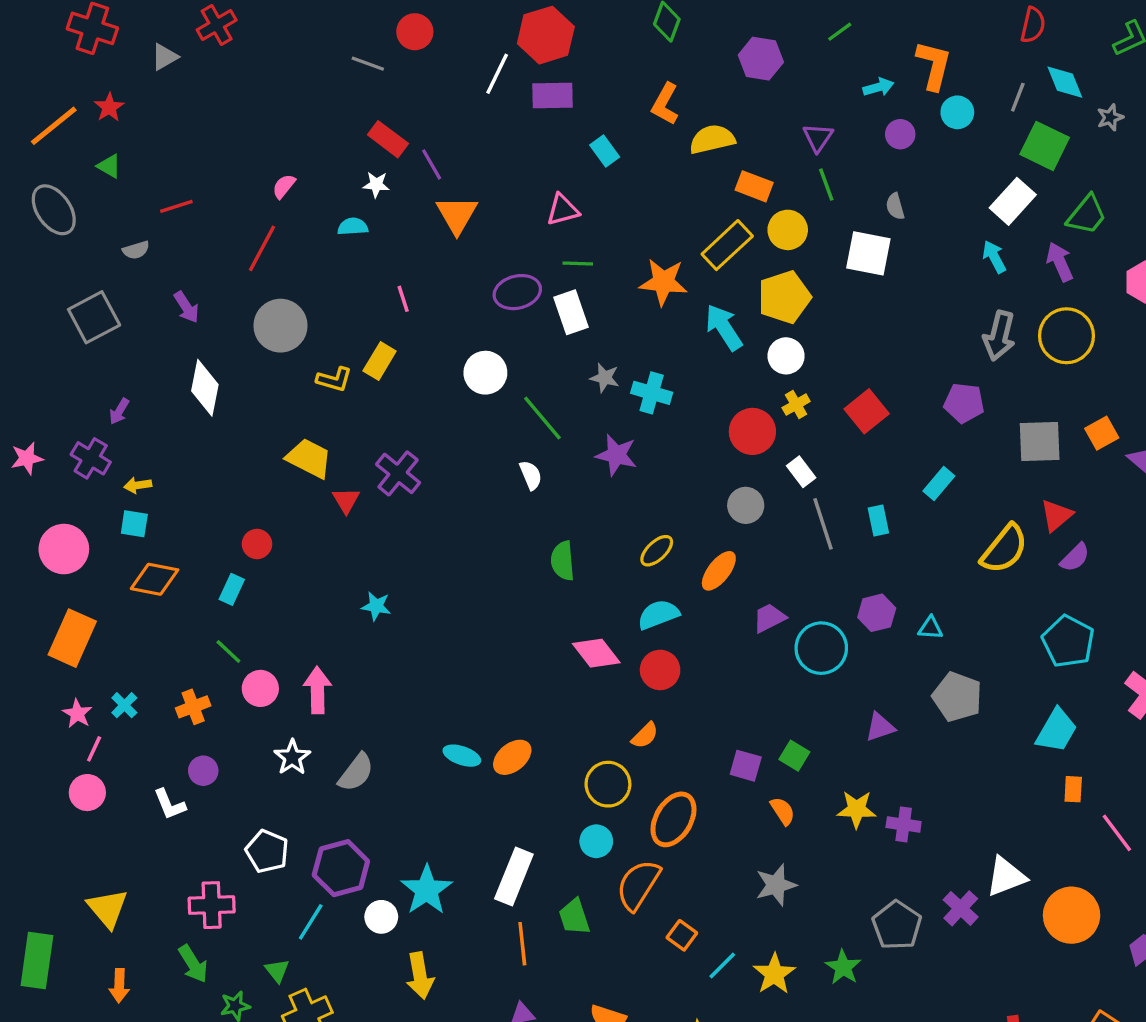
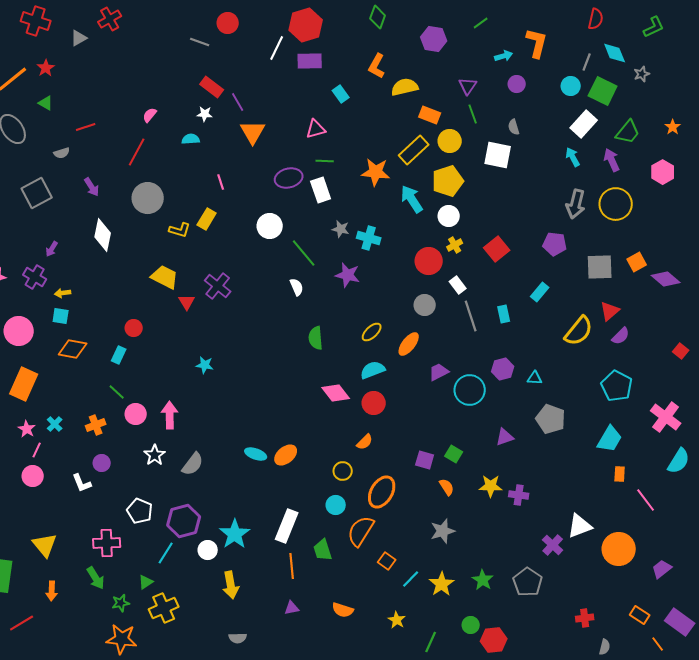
cyan circle: (957, 112) -> (571, 86), moved
yellow circle: (608, 784) -> (343, 471), size x0.7
gray pentagon: (897, 925) -> (528, 582), moved
green triangle: (277, 971) -> (146, 582), turned 35

